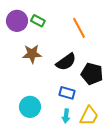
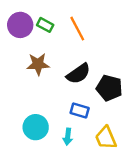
orange line: (79, 28) -> (77, 29), moved
cyan arrow: (66, 116) -> (68, 137), moved
yellow trapezoid: (89, 116) -> (106, 138), turned 130

